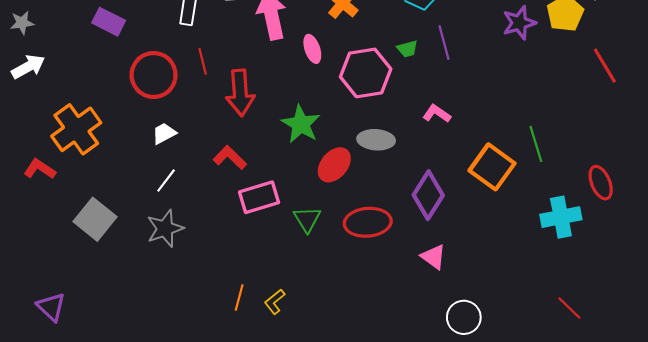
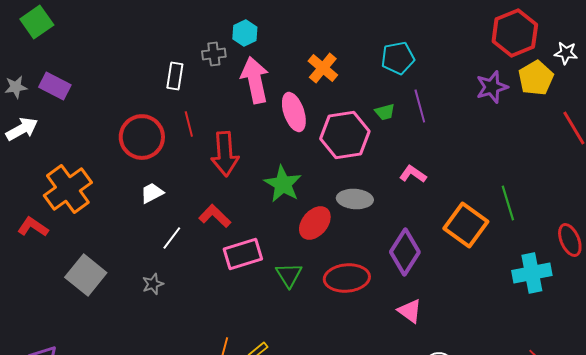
purple rectangle: (109, 22) -> (55, 86), moved
pink ellipse: (312, 49) -> (294, 112), size x1.4
white line: (166, 180) -> (172, 238), moved
gray star: (165, 229) -> (153, 284), size x0.6

